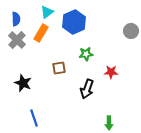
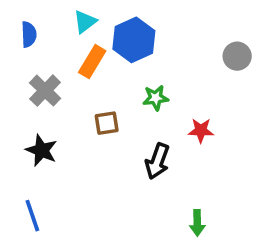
orange rectangle: (41, 33) -> (92, 62), moved
gray cross: (17, 40) -> (45, 91), moved
blue line: (34, 118) -> (32, 216), moved

